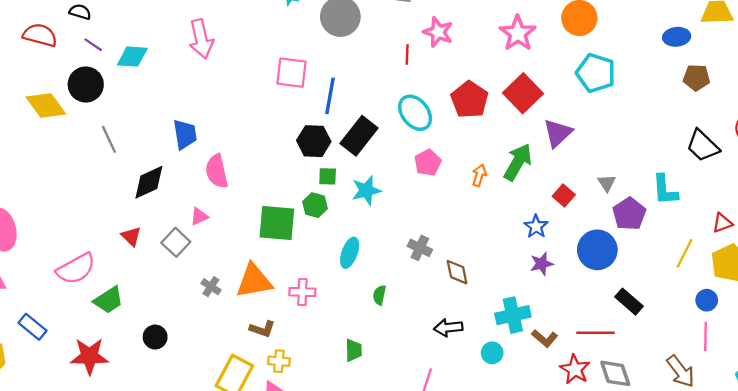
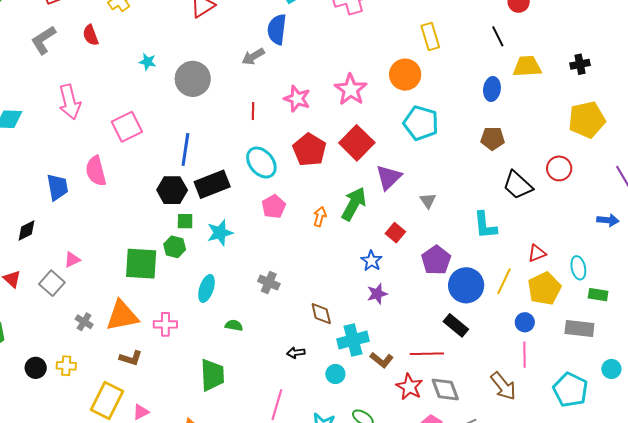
pink star: (438, 32) -> (297, 99), moved
blue ellipse: (677, 37) -> (492, 89), turned -75
pink square: (292, 73) -> (127, 127), moved, turned -32
brown pentagon: (696, 78) -> (492, 138), moved
black rectangle: (359, 136) -> (212, 184), turned 32
pink semicircle: (217, 171) -> (96, 171), moved
black diamond: (149, 182) -> (27, 230), size x0.7
gray triangle: (607, 183) -> (428, 201), moved
purple pentagon: (629, 214) -> (436, 260), moved
blue circle: (597, 250) -> (466, 285), moved
brown diamond: (457, 272) -> (321, 314), moved
green semicircle: (379, 295) -> (234, 325), turned 90
black arrow: (448, 328) -> (296, 353), size x0.7
green trapezoid: (354, 350) -> (212, 375), size x1.6
yellow cross: (279, 361) -> (66, 366), moved

